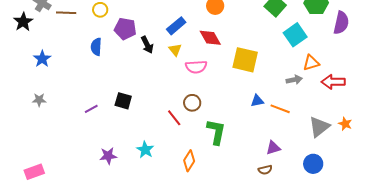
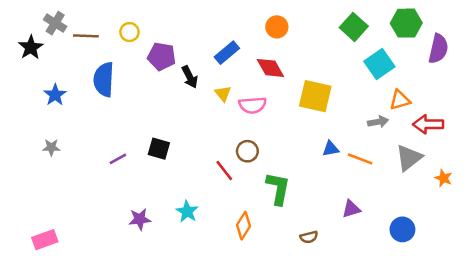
blue semicircle: (96, 47) -> (104, 79), moved, size x1.5
yellow triangle: (175, 50) -> (223, 94), moved
gray triangle: (319, 127) -> (409, 158), moved
brown semicircle: (265, 170) -> (309, 237), moved

